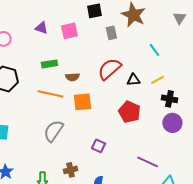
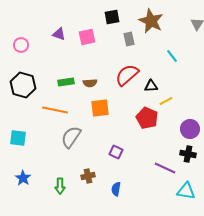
green rectangle: (49, 64) -> (66, 82), moved
yellow line: (157, 80) -> (166, 101), moved
orange line: (50, 94) -> (55, 110), moved
black cross: (169, 99) -> (188, 154), moved

